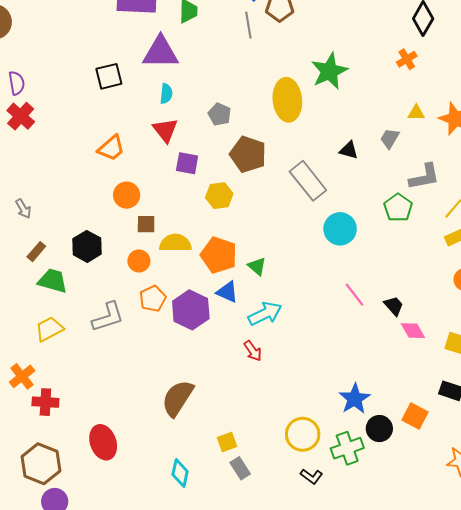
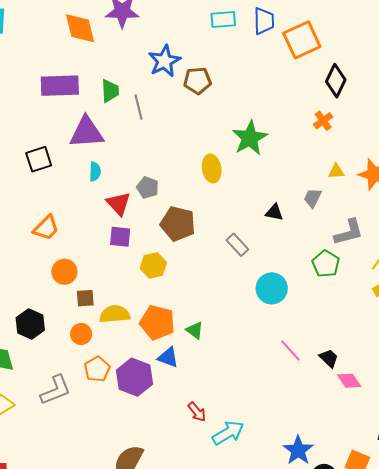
gray line: (248, 25) -> (138, 107), moved
yellow ellipse: (287, 100) -> (212, 169), size x0.7
red triangle: (165, 130) -> (119, 204), moved
gray rectangle: (308, 181) -> (237, 245), size x0.6
cyan arrow: (265, 314) -> (228, 433), moved

